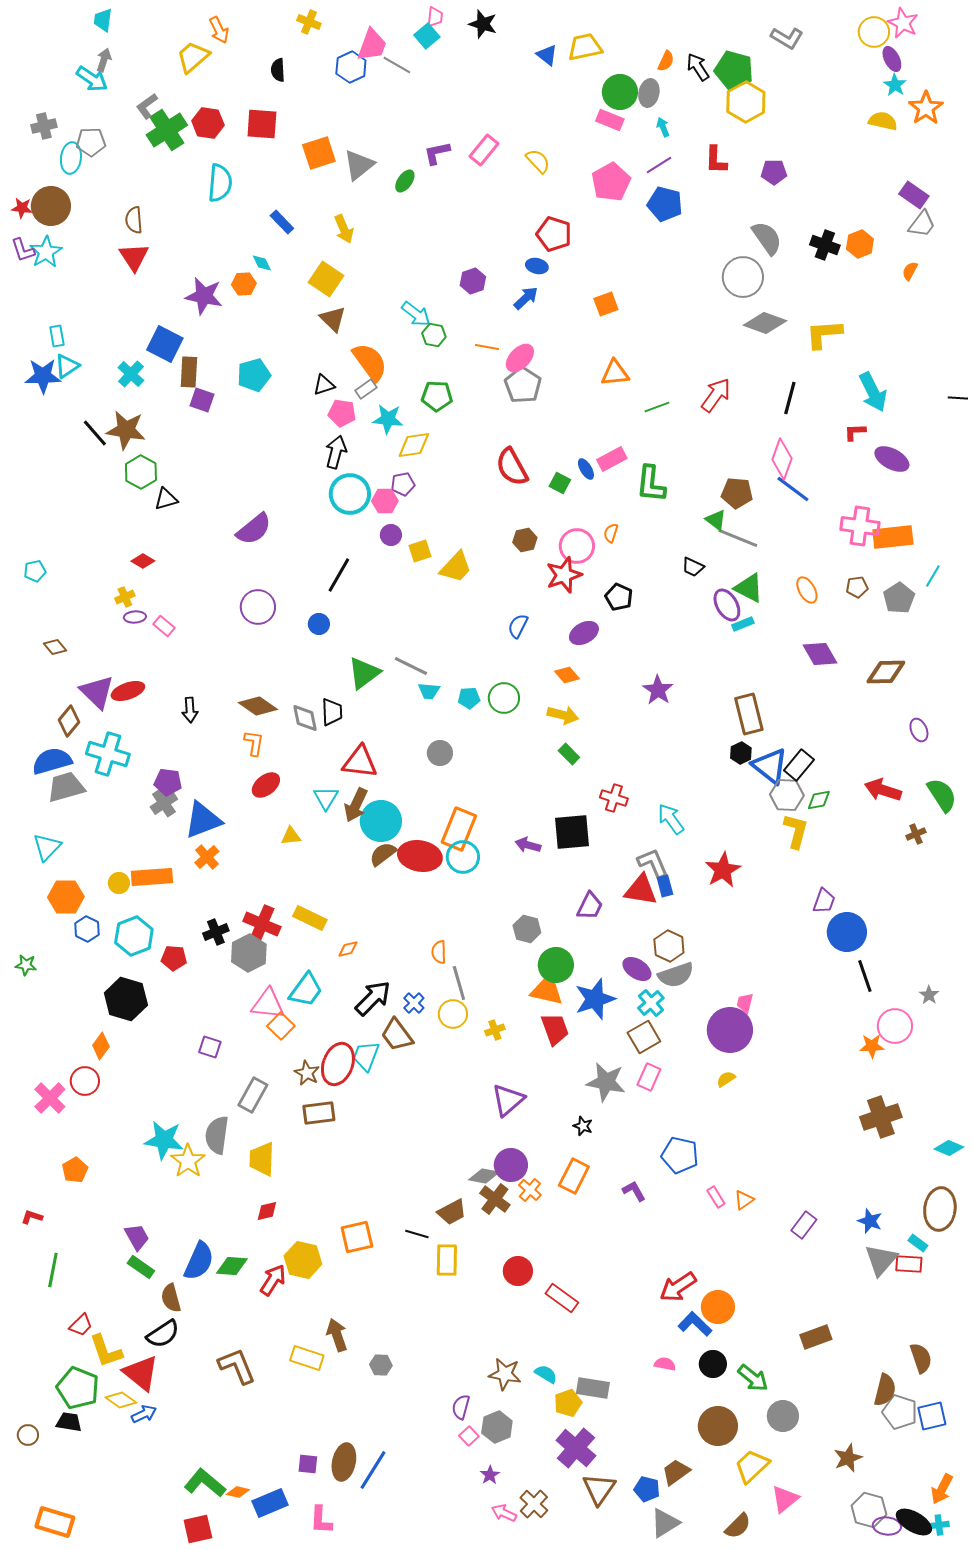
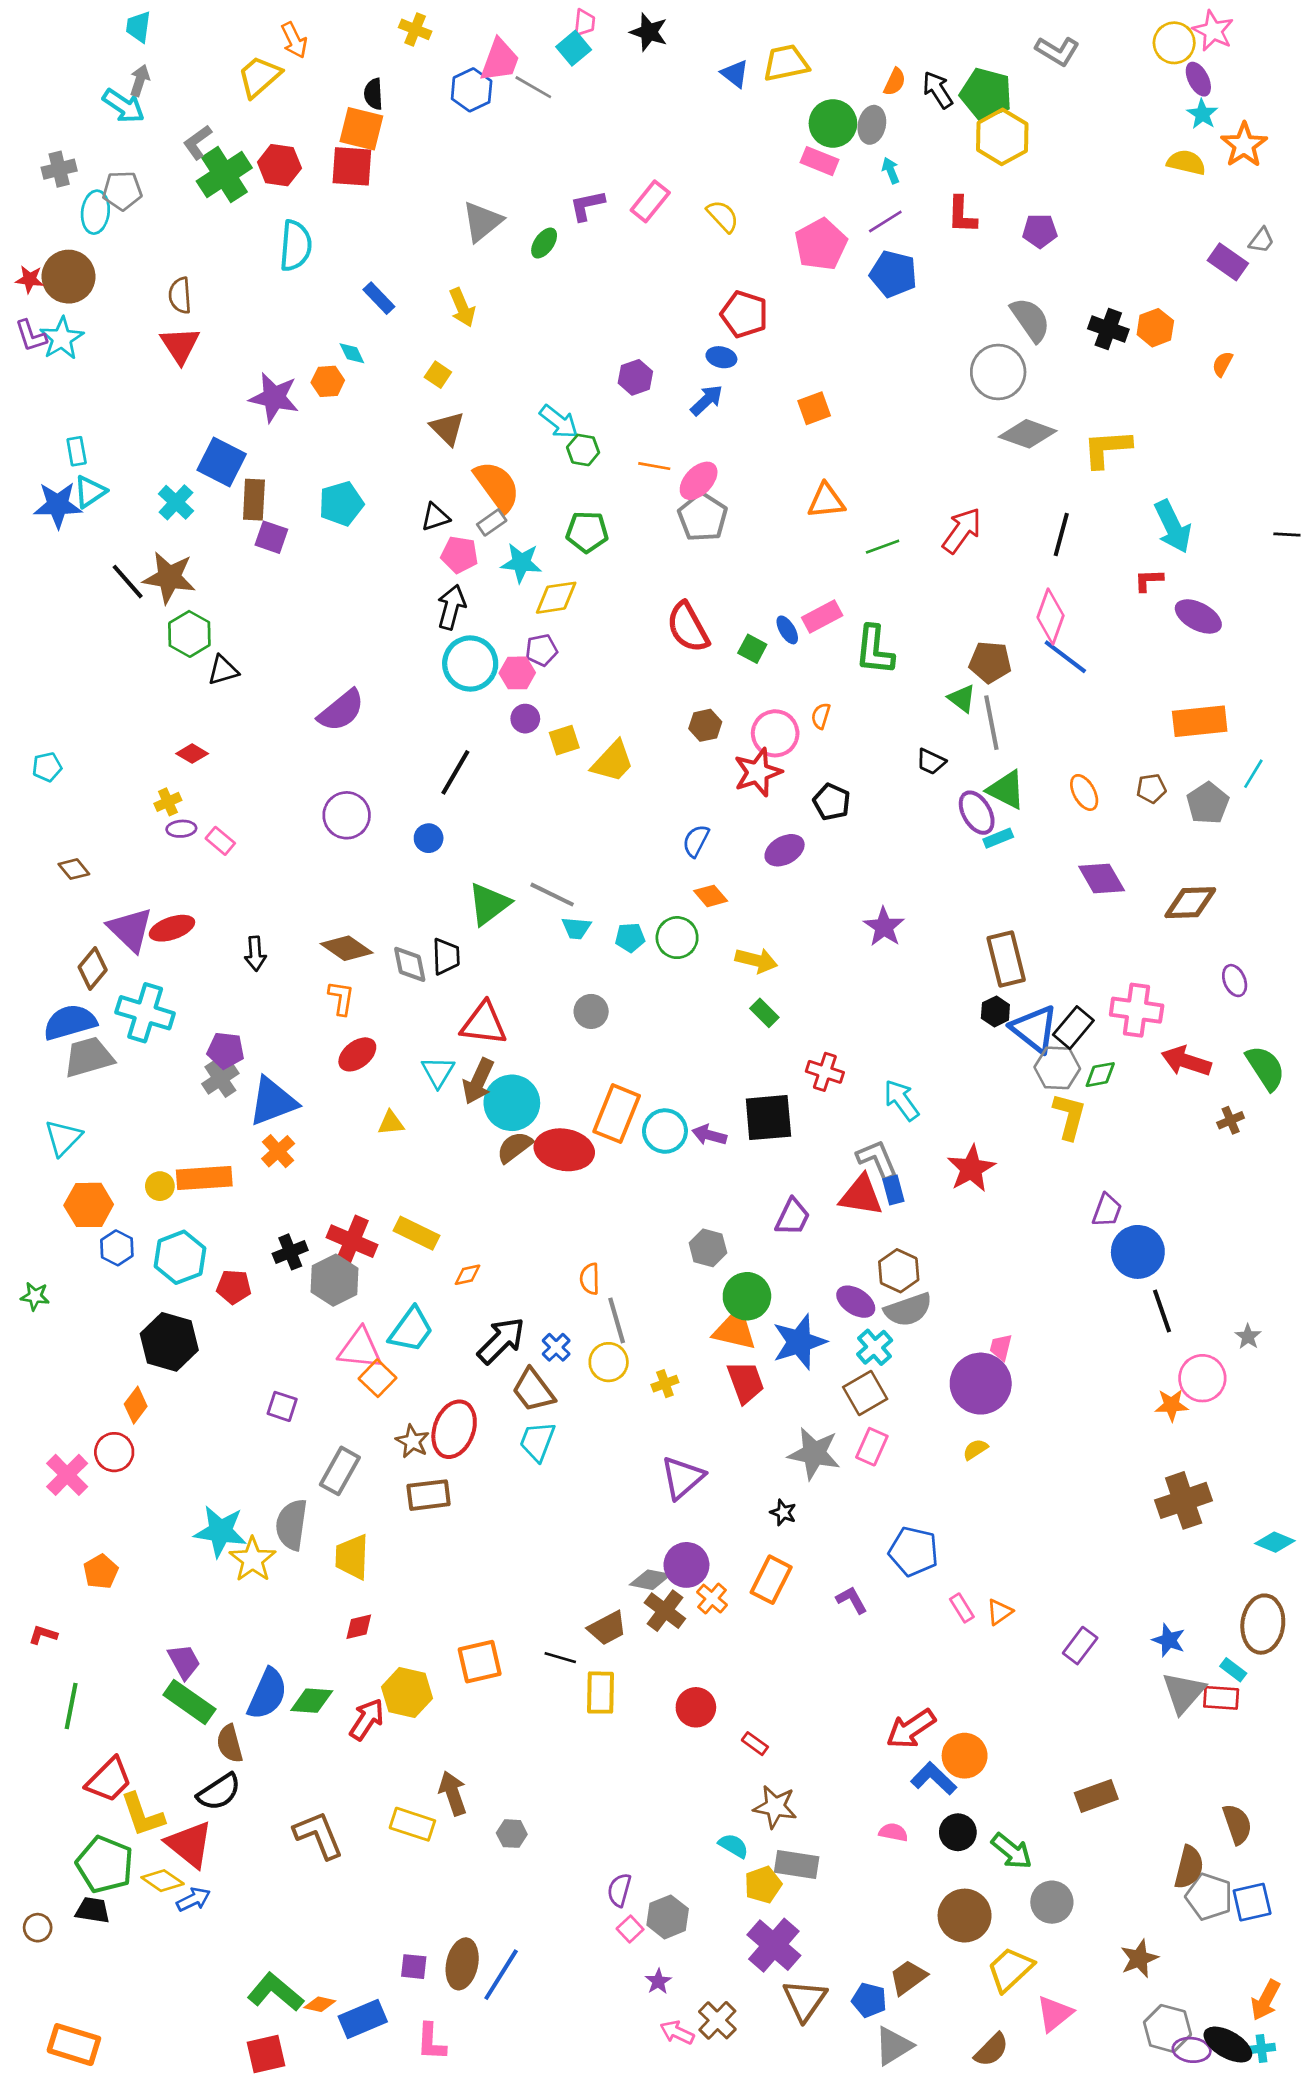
orange square: (319, 153) -> (361, 129), moved, turned 32
gray trapezoid: (922, 224) -> (1261, 240), moved, size x0.7
yellow square: (326, 279) -> (438, 375), size x0.6
pink cross: (860, 526) -> (1137, 1010), moved
gray line: (738, 538) -> (991, 723), turned 57
orange diamond: (567, 675) -> (711, 896), moved
cyan circle: (463, 857) -> (665, 1131), moved
cyan trapezoid: (366, 1056) -> (537, 1441), moved
green rectangle: (141, 1267) -> (189, 1702), size x1.4
red rectangle: (562, 1298) -> (755, 1744), size x0.6
red trapezoid: (81, 1325) -> (109, 1780), size x1.5
brown star: (505, 1374) -> (775, 1807), moved

